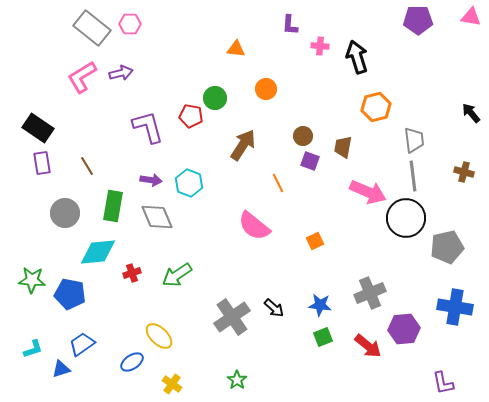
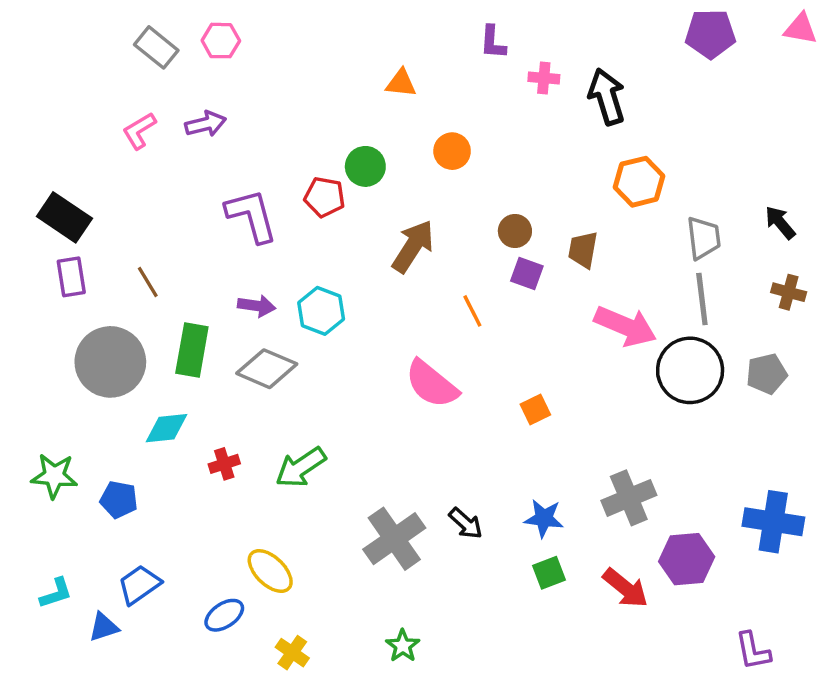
gray rectangle: (92, 28) -> (156, 47), size x0.7
pink L-shape: (82, 77) -> (139, 131), size x0.7
black arrow: (471, 113) -> (780, 222), moved
gray circle: (65, 213) -> (110, 362), size x1.4
gray diamond: (157, 217) -> (267, 369), turned -44
gray pentagon: (447, 247) -> (767, 374), moved, size x0.7
cyan diamond: (98, 252) -> (166, 428), size x0.7
blue pentagon: (70, 294) -> (119, 500), size x0.7

